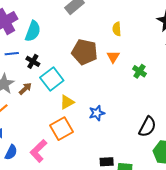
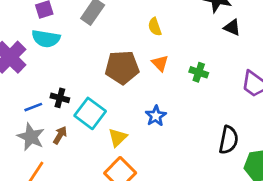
cyan semicircle: (33, 31) -> (46, 39), moved, turned 95
blue line: (12, 54) -> (33, 107), moved
blue star: (97, 113) -> (156, 116), moved

